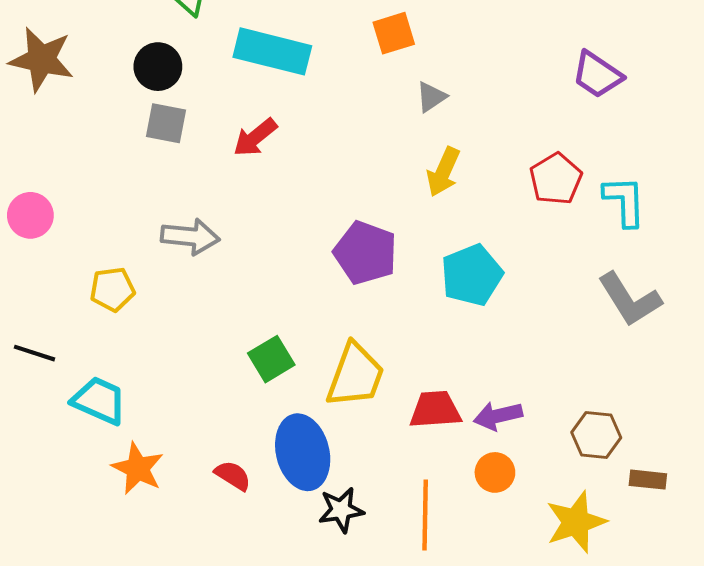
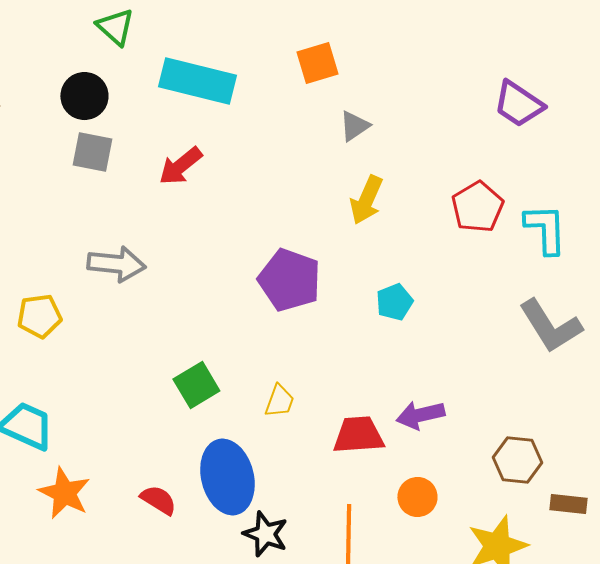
cyan pentagon: (472, 275) -> (394, 302), size x0.6
yellow trapezoid: (355, 375) -> (279, 401), size x0.5
purple arrow: (498, 416) -> (420, 415), moved
black star: (341, 510) -> (265, 534), turned 30

